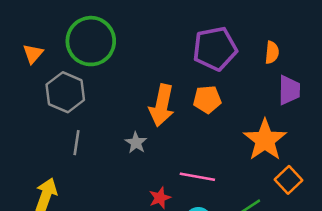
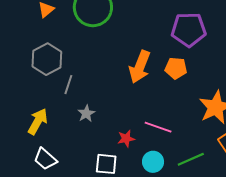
gray hexagon: (65, 92) -> (47, 59), moved
gray star: (136, 143) -> (86, 114), moved

